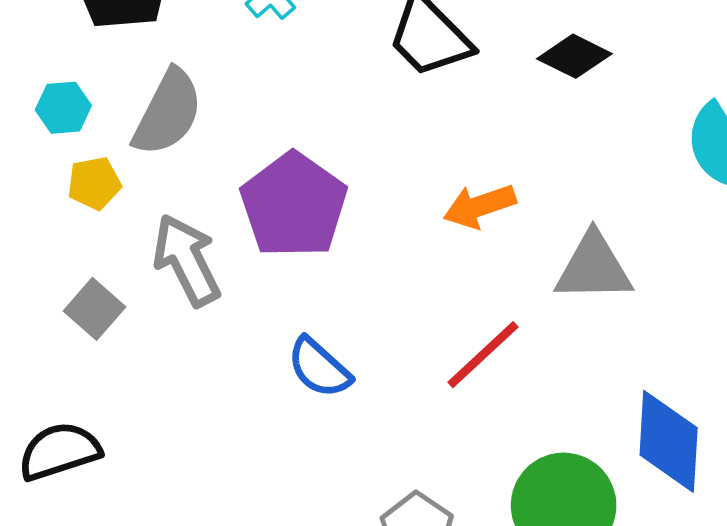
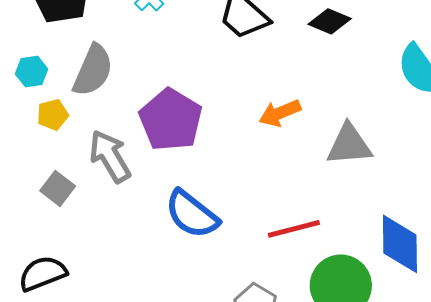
red line: (483, 355) -> (294, 229), moved, turned 32
blue semicircle: (319, 368) -> (192, 214), size x1.4

